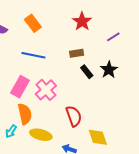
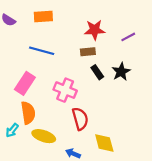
red star: (82, 21) -> (95, 30), moved, turned 30
orange rectangle: (33, 23) -> (43, 17), turned -60
pink cross: (46, 90) -> (65, 90), moved, turned -30

